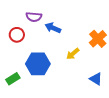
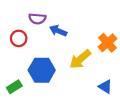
yellow arrow: (73, 54) -> (80, 59), size x1.5

